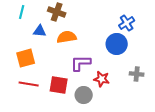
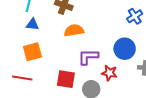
blue triangle: (40, 31) -> (32, 24), moved
blue circle: (117, 44) -> (125, 49), moved
red line: (29, 84) -> (22, 78), moved

